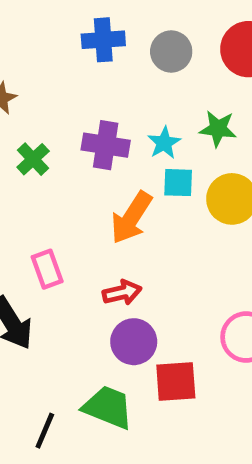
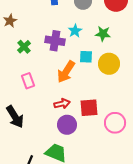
cyan star: (164, 143) -> (75, 31), moved
pink rectangle: (47, 269) -> (28, 81), moved
red square: (176, 381) -> (89, 108), moved

